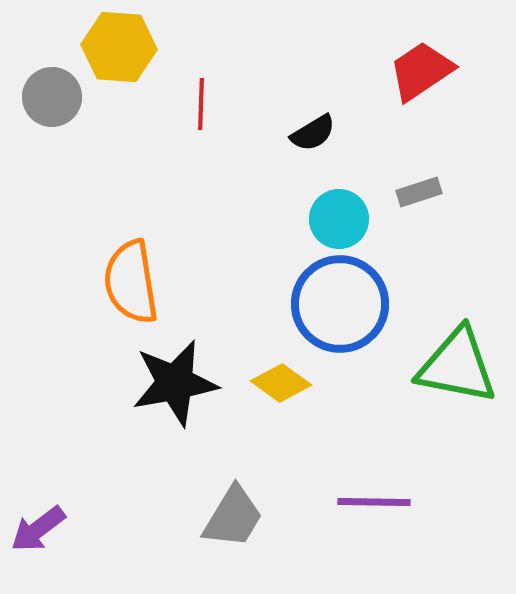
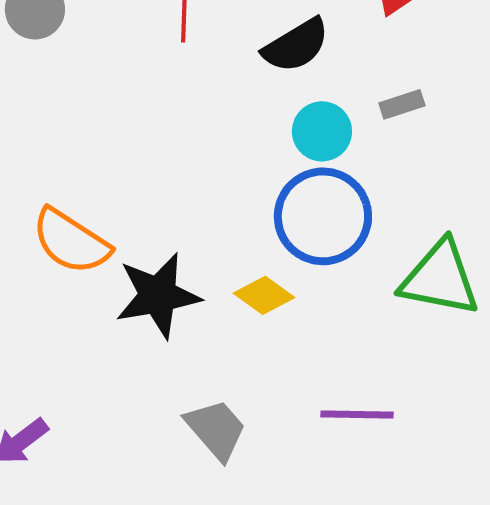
black semicircle: (313, 133) -> (296, 45), size x1.5
orange semicircle: (131, 282) -> (71, 241), moved, turned -48
gray trapezoid: (233, 517) -> (216, 429), turned -72

